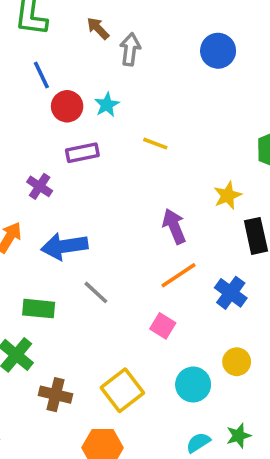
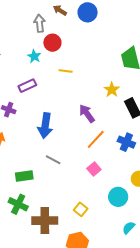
brown arrow: (98, 28) -> (60, 10), moved
red circle: (67, 106) -> (52, 43), moved
blue arrow: (64, 246) -> (45, 126), moved, turned -60
pink square: (163, 326) -> (94, 169), turned 32
yellow square: (122, 390) -> (81, 209), size x0.6
brown cross: (55, 395) -> (45, 221), size x1.4

